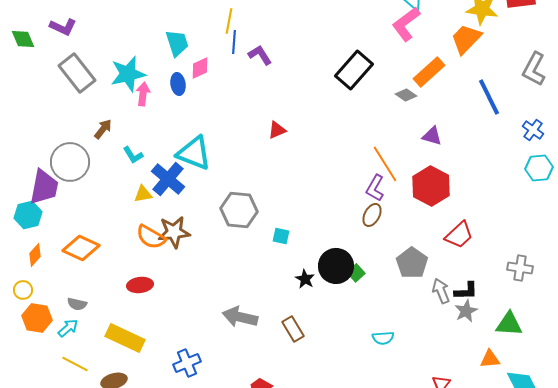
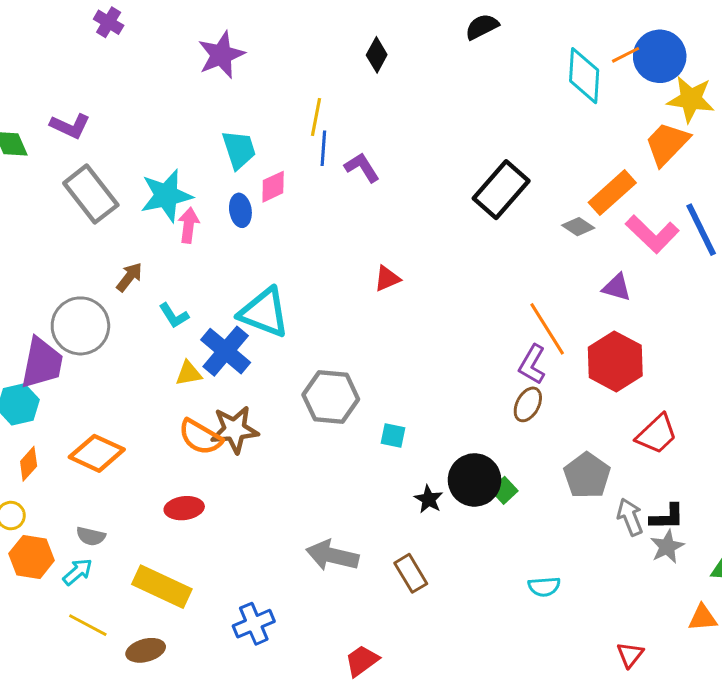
pink L-shape: (406, 24) -> (652, 234), moved, turned -99

